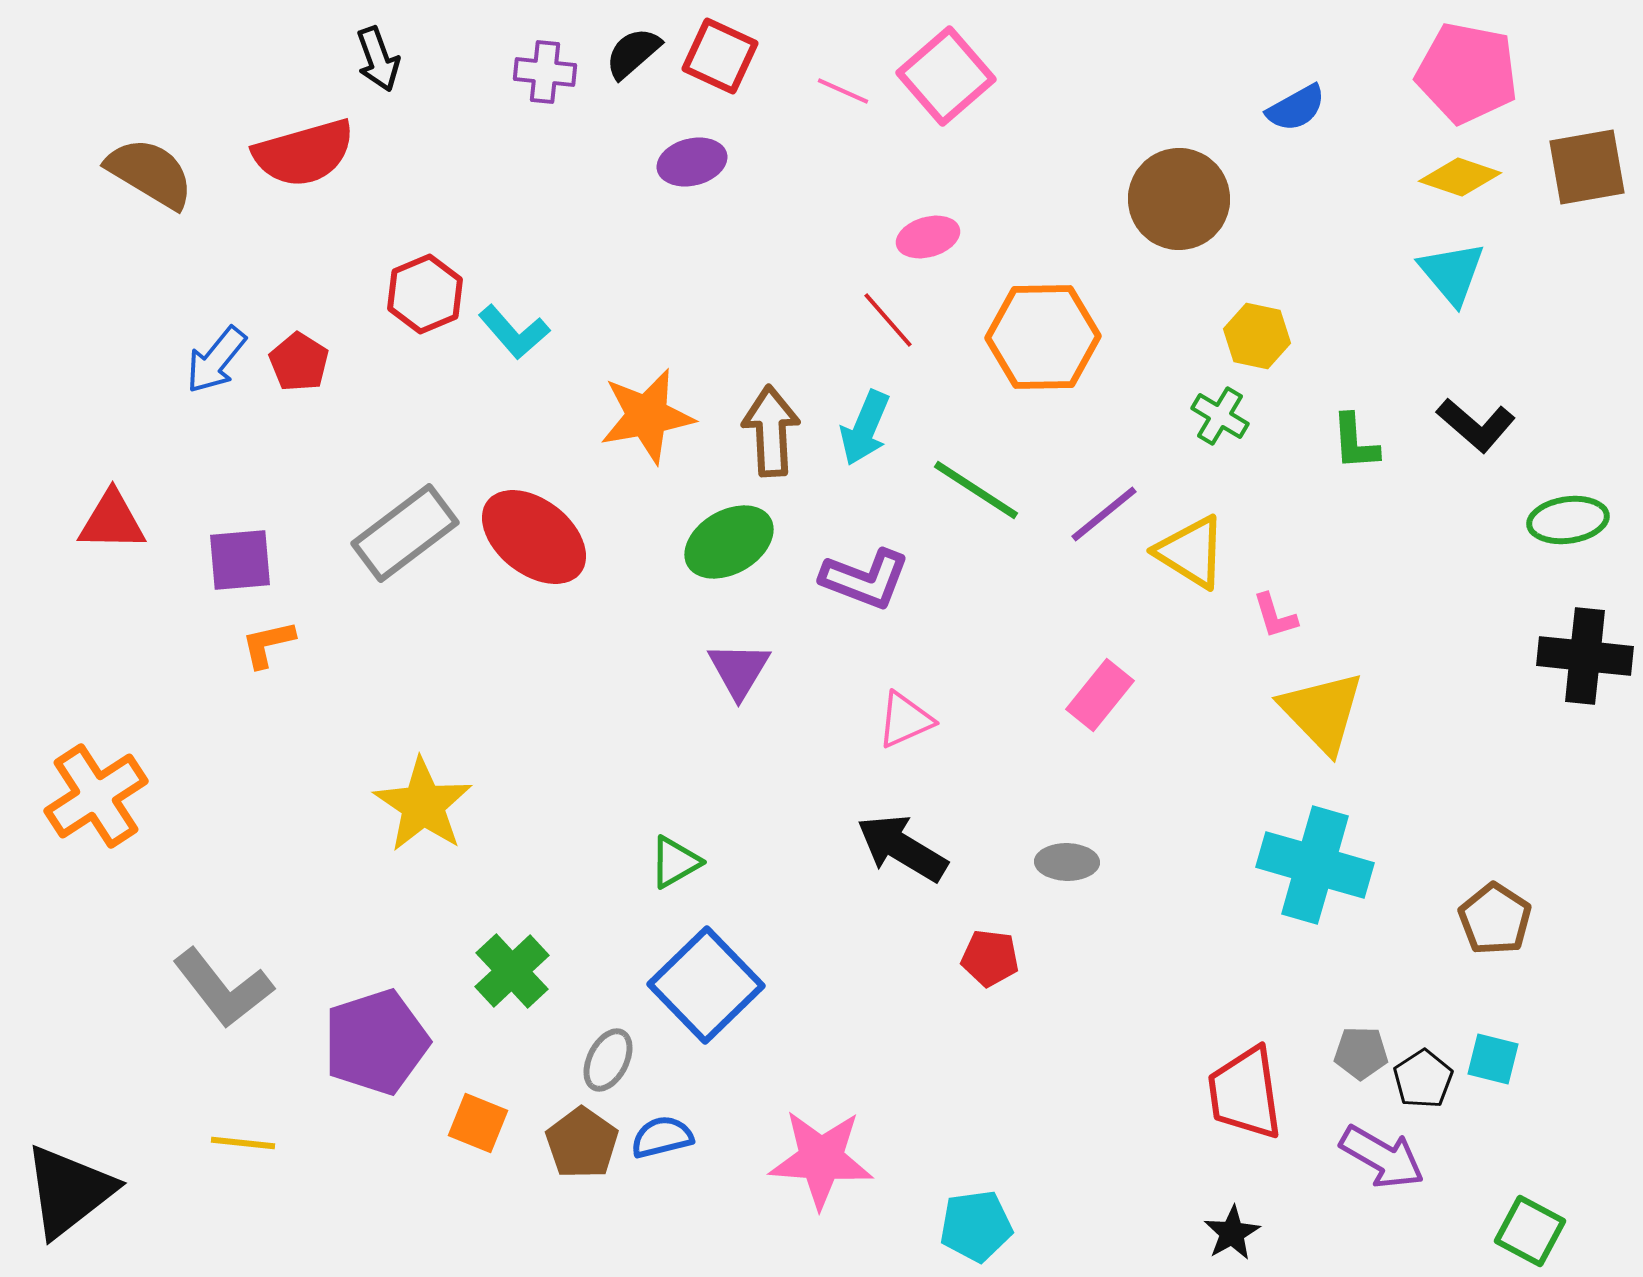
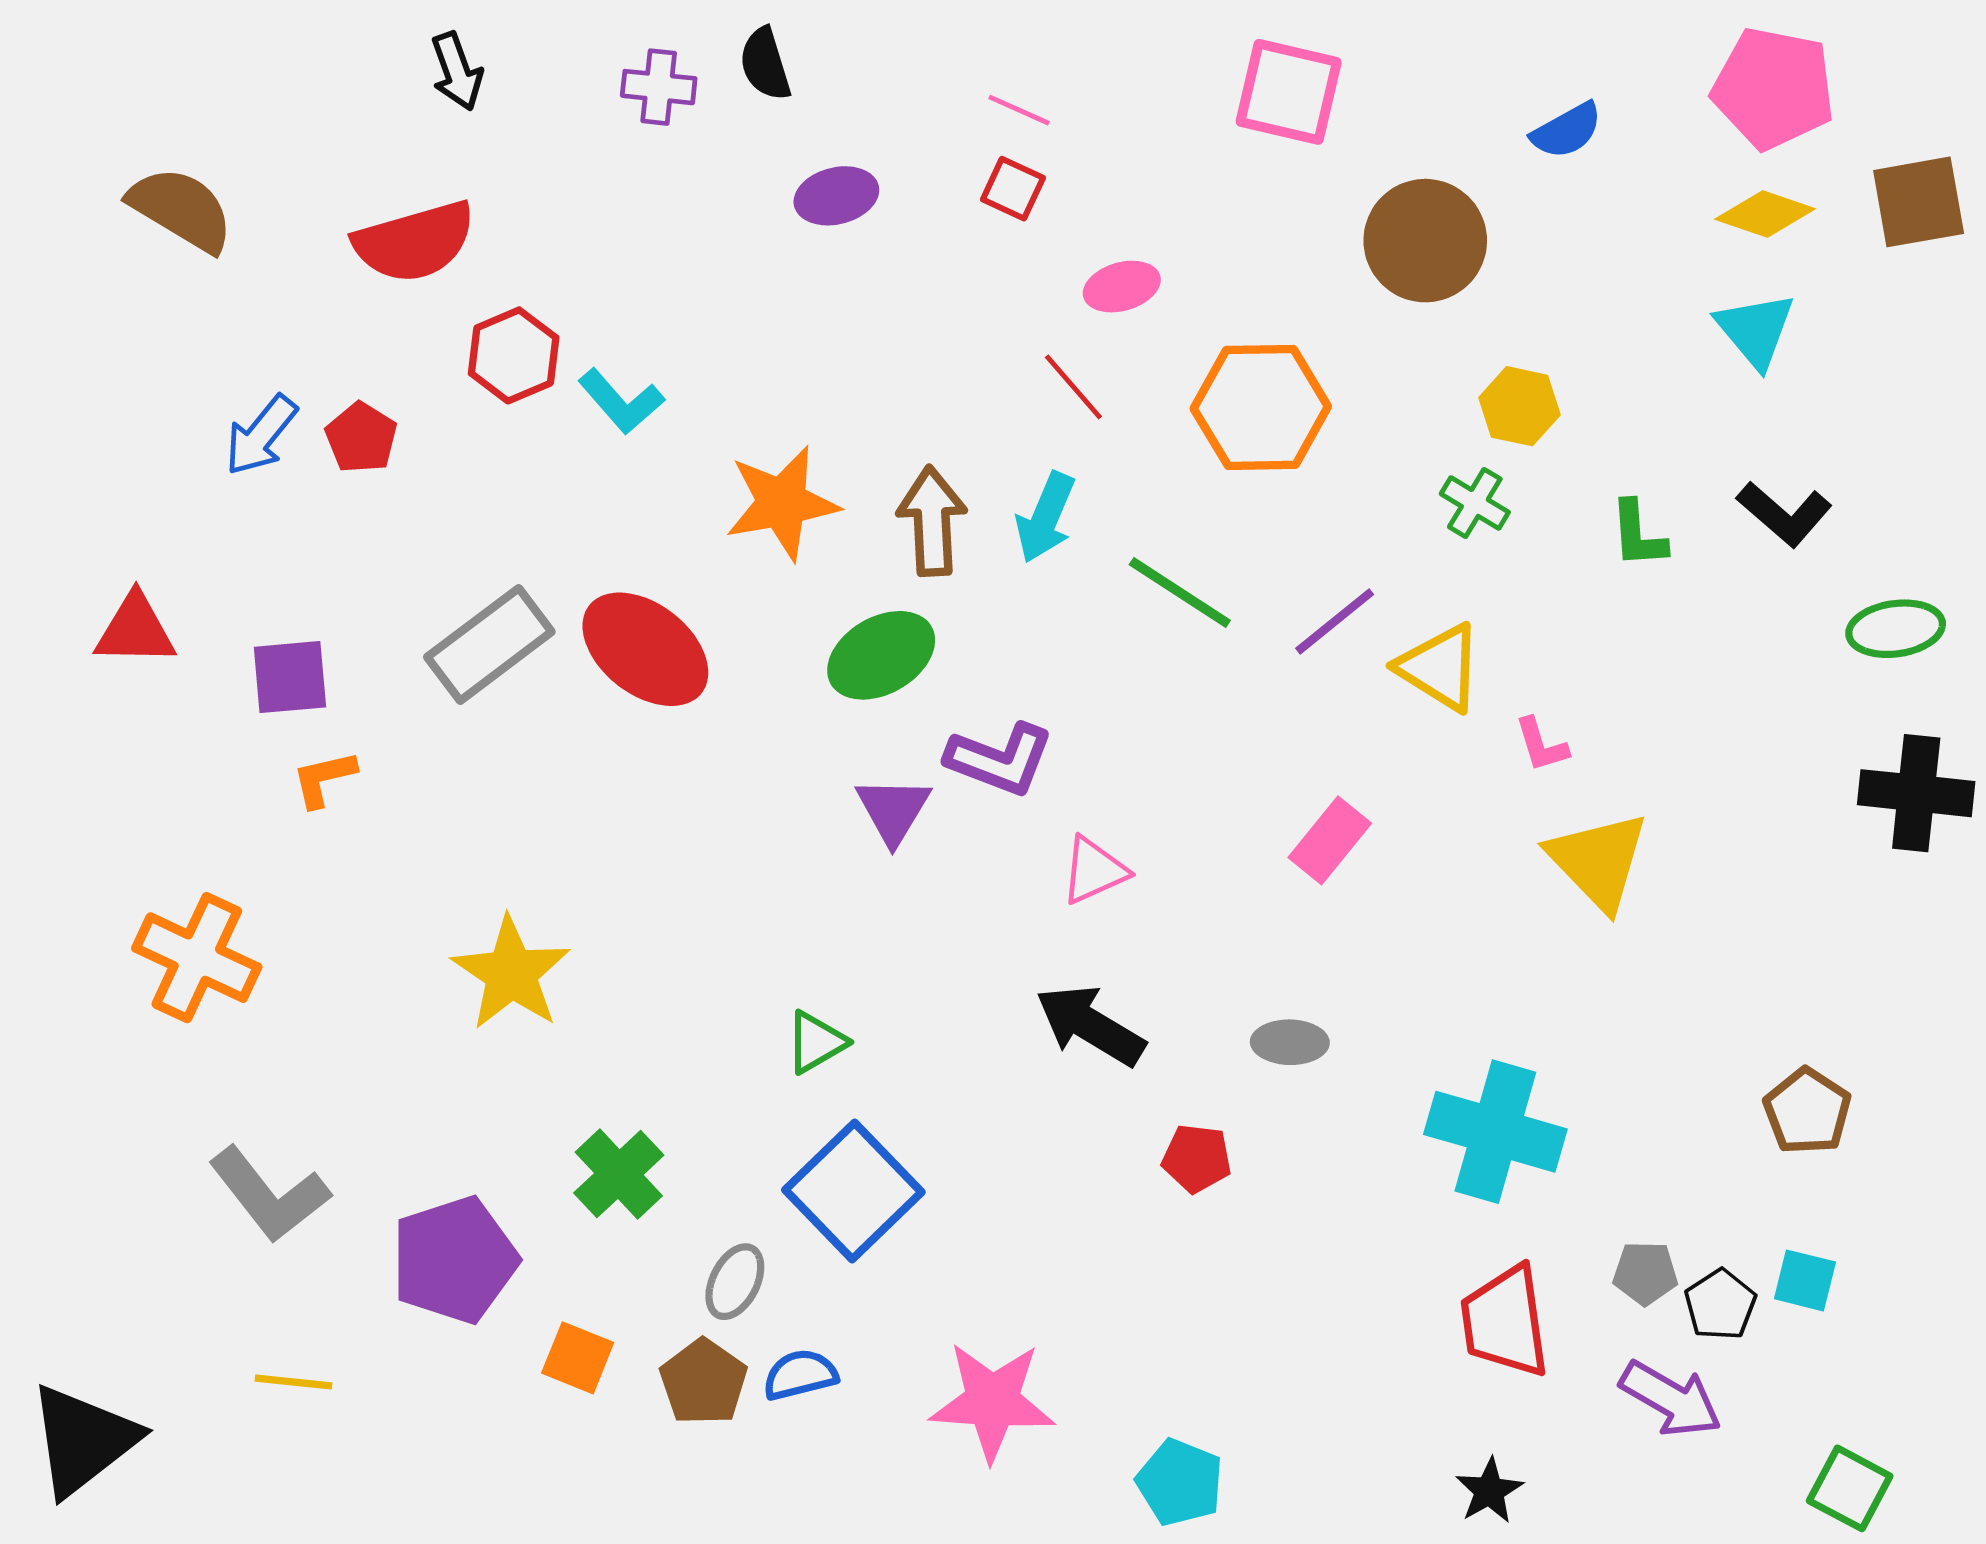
black semicircle: (633, 53) -> (765, 64), turned -66
red square: (720, 56) -> (1013, 189), moved, size x0.7
pink square: (946, 76) -> (1289, 92), moved, turned -36
red semicircle: (304, 153) -> (414, 242), moved
purple L-shape: (865, 579) -> (1000, 759), moved
orange cross: (96, 796) -> (197, 958), moved, turned -32
cyan cross: (1315, 865) -> (1495, 1132), moved
cyan pentagon: (976, 1226) -> (1180, 1482), turned 30

